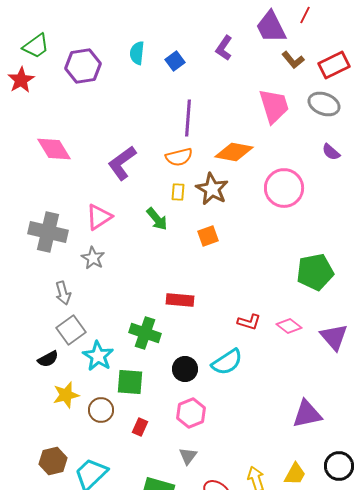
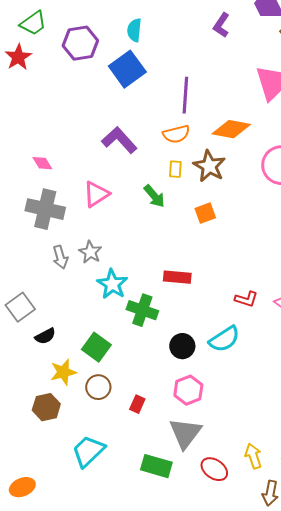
blue square: (175, 61) -> (127, 69), moved, size x1.8
pink diamond: (54, 149) -> (42, 163), moved, size x0.6
purple L-shape: (122, 163) -> (119, 140), turned 84
gray star: (93, 258) -> (90, 252), moved
gray arrow: (63, 293) -> (60, 257), moved
gray square: (71, 330) -> (20, 307), moved
cyan star: (98, 356) -> (112, 284), moved
green square: (130, 382) -> (96, 347), moved, turned 32
gray triangle: (188, 456) -> (185, 433), size x1.8
brown hexagon: (53, 461) -> (46, 407), moved

